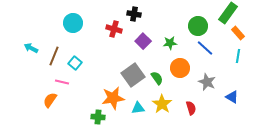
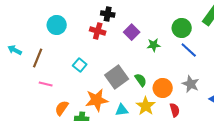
black cross: (134, 14) -> (108, 14), moved
purple square: (143, 41) -> (132, 32), moved
cyan square: (75, 63) -> (80, 65), moved
orange circle: (180, 68) -> (163, 88), moved
orange semicircle: (50, 100) -> (62, 108), moved

